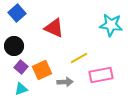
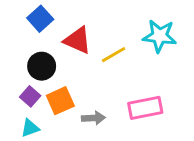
blue square: (17, 13) -> (40, 19), moved
black circle: (14, 46) -> (42, 66), moved
yellow line: (79, 58) -> (114, 55), moved

